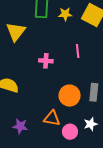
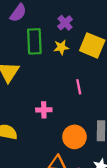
pink cross: (46, 61) -> (44, 110), moved

